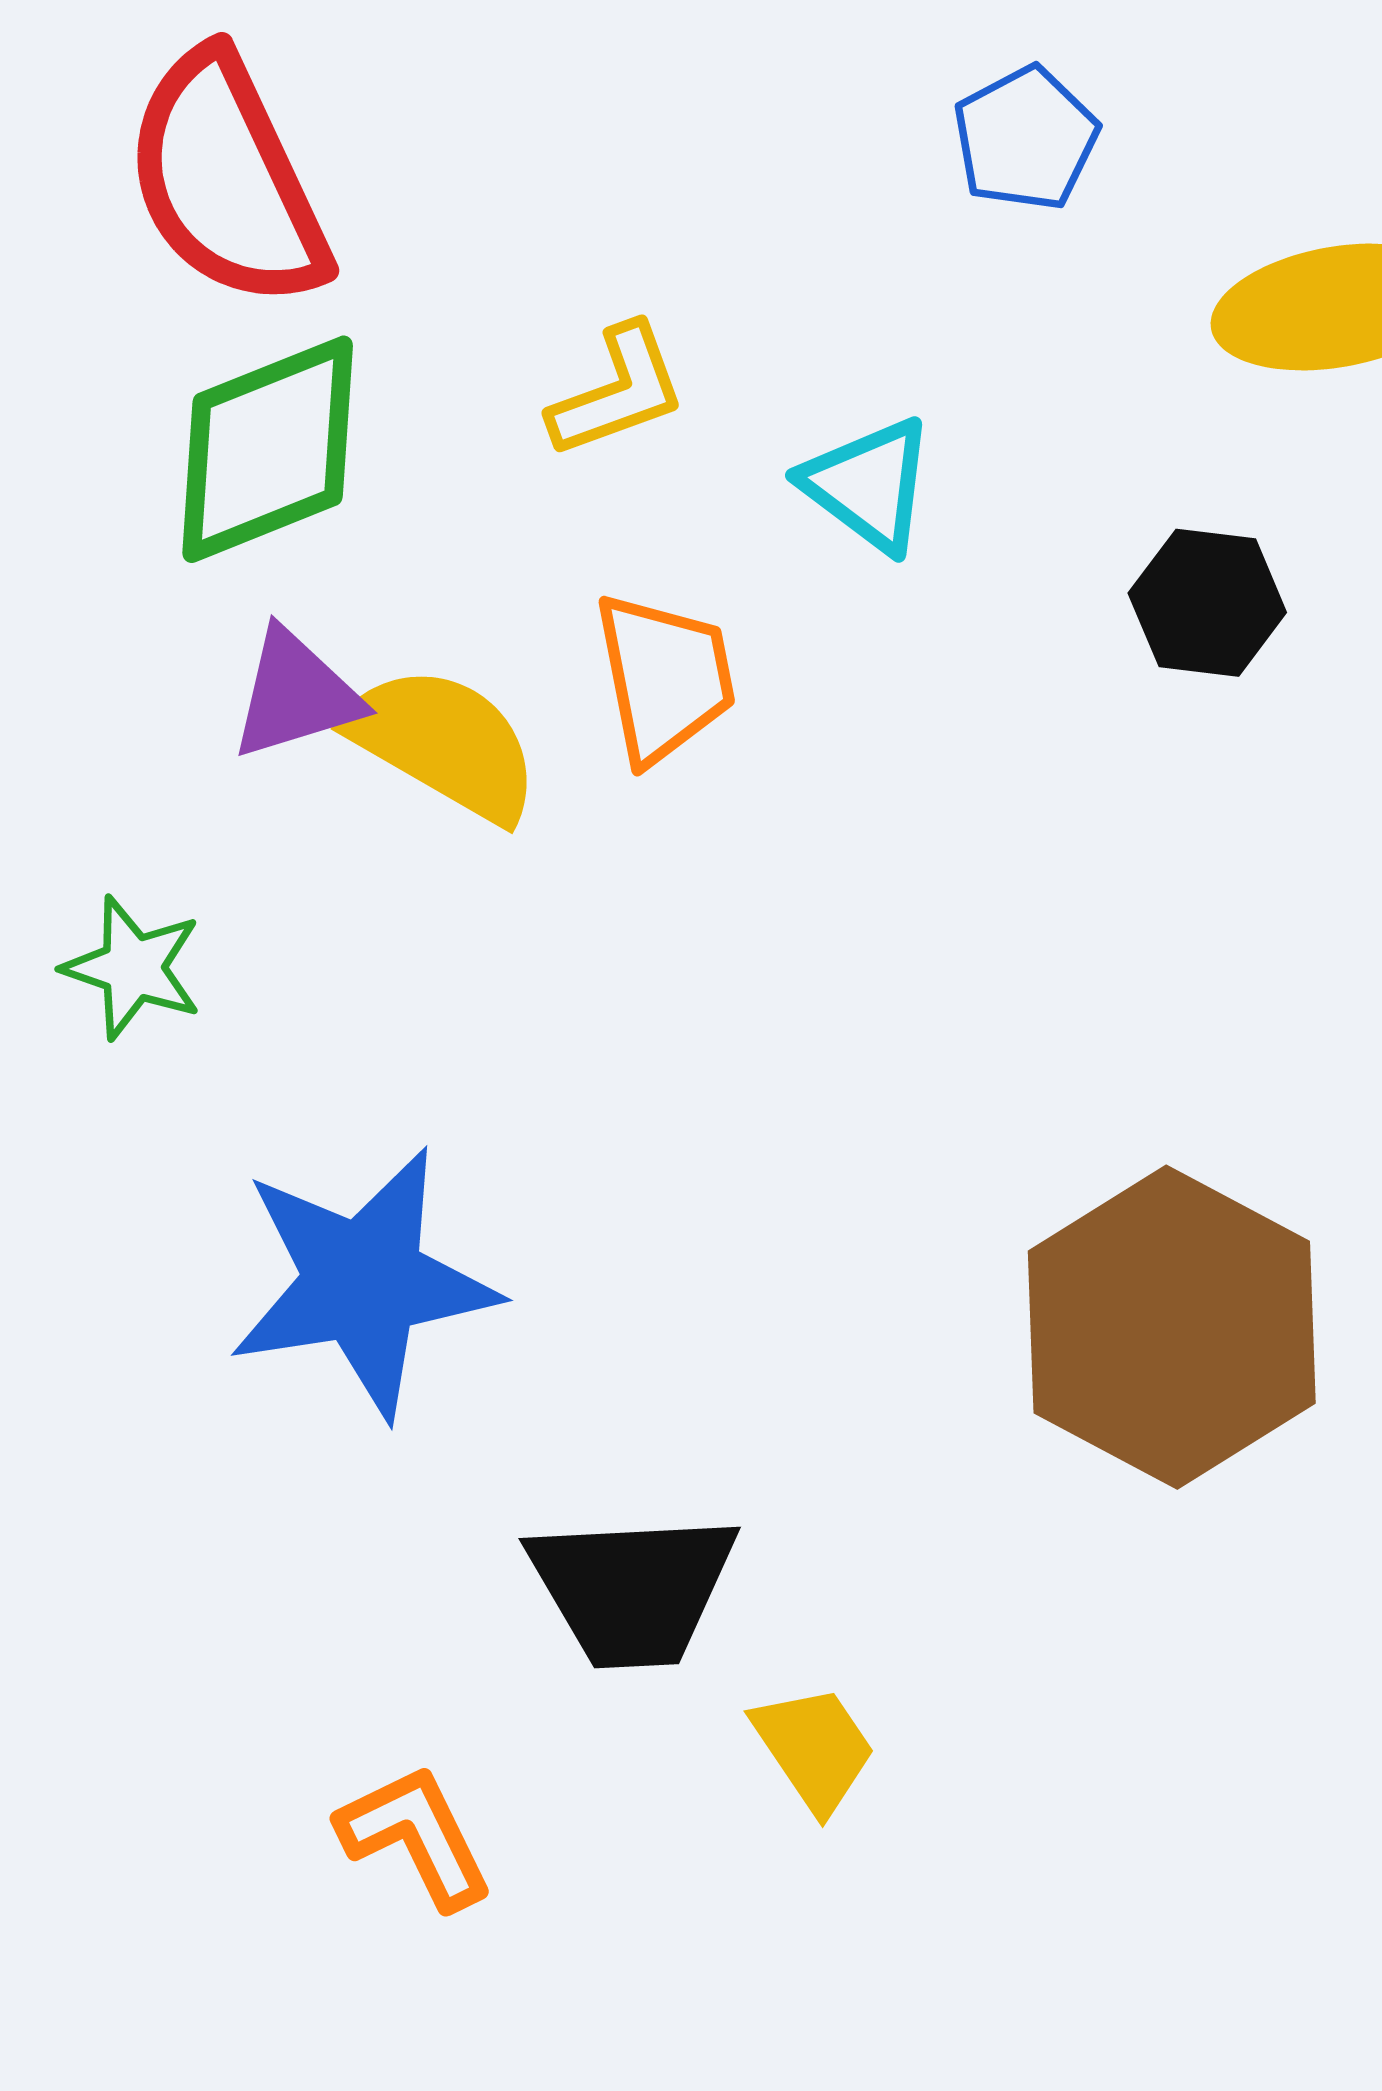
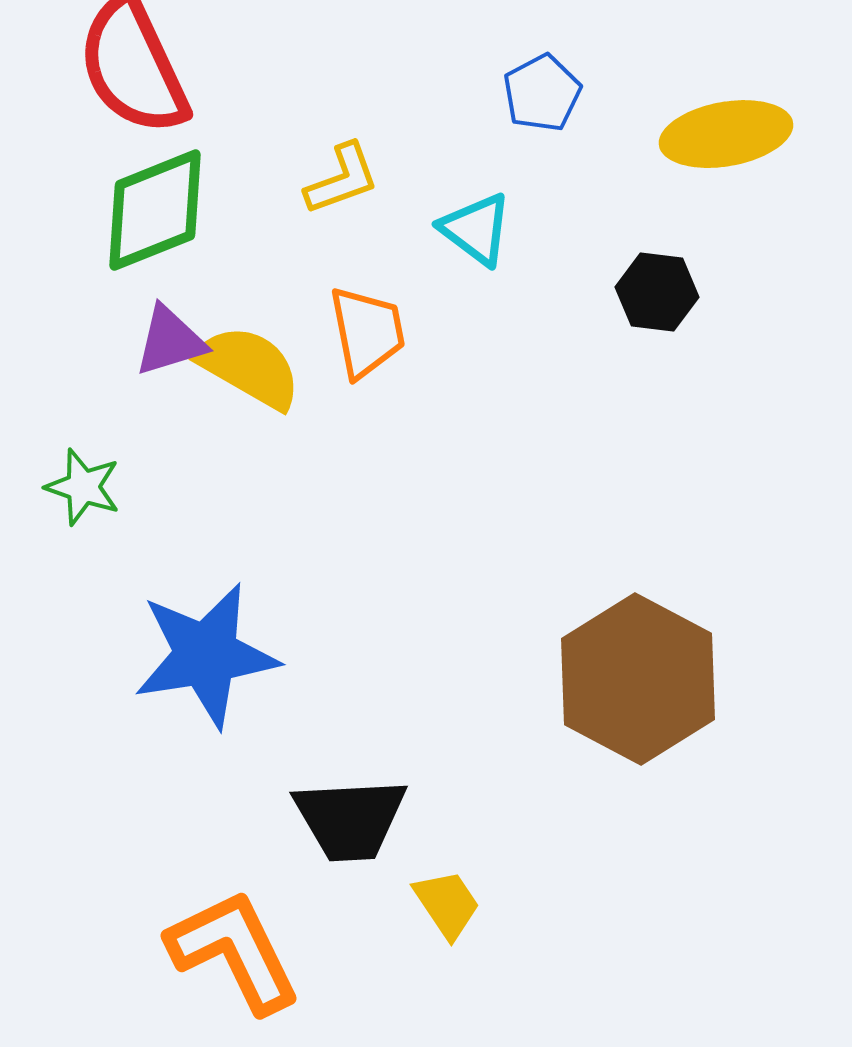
blue pentagon: (1026, 139) -> (542, 93), moved
orange L-shape: (416, 1836) -> (234, 951), size x1.6

